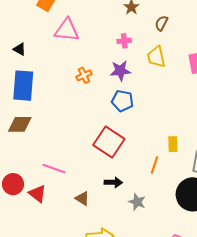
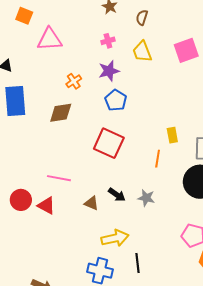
blue pentagon: (122, 101) -> (116, 100), turned 30
brown diamond: (20, 124) -> (61, 113), moved
black arrow: (113, 182) -> (117, 195), moved, turned 42

